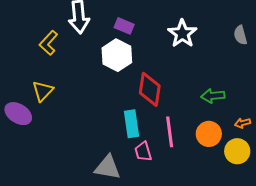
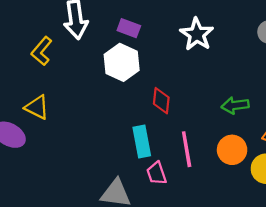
red diamond: (150, 89) -> (161, 101), size x0.7
yellow triangle: (43, 91) -> (37, 107), turned -45

